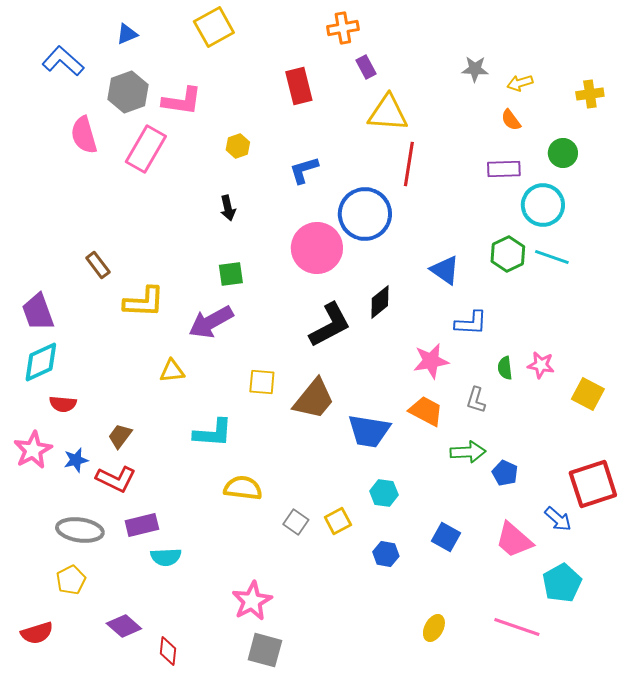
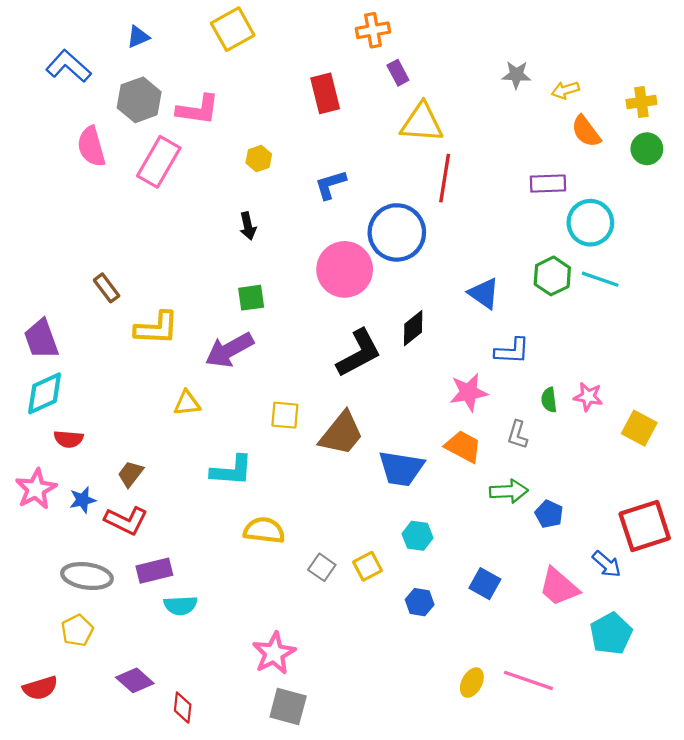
orange semicircle: (511, 120) -> (586, 131), moved, size x1.4
green circle: (563, 153) -> (647, 149), moved
pink line: (517, 627) -> (528, 680), moved

